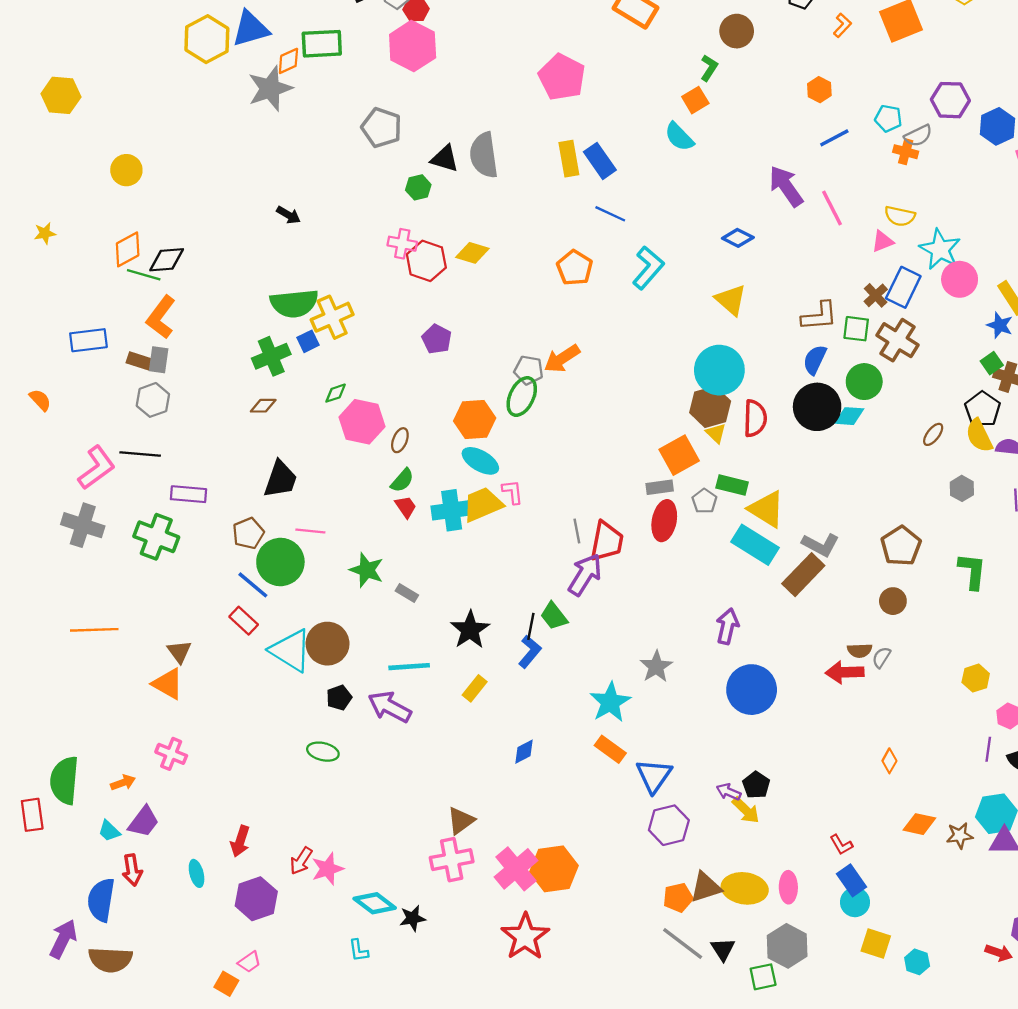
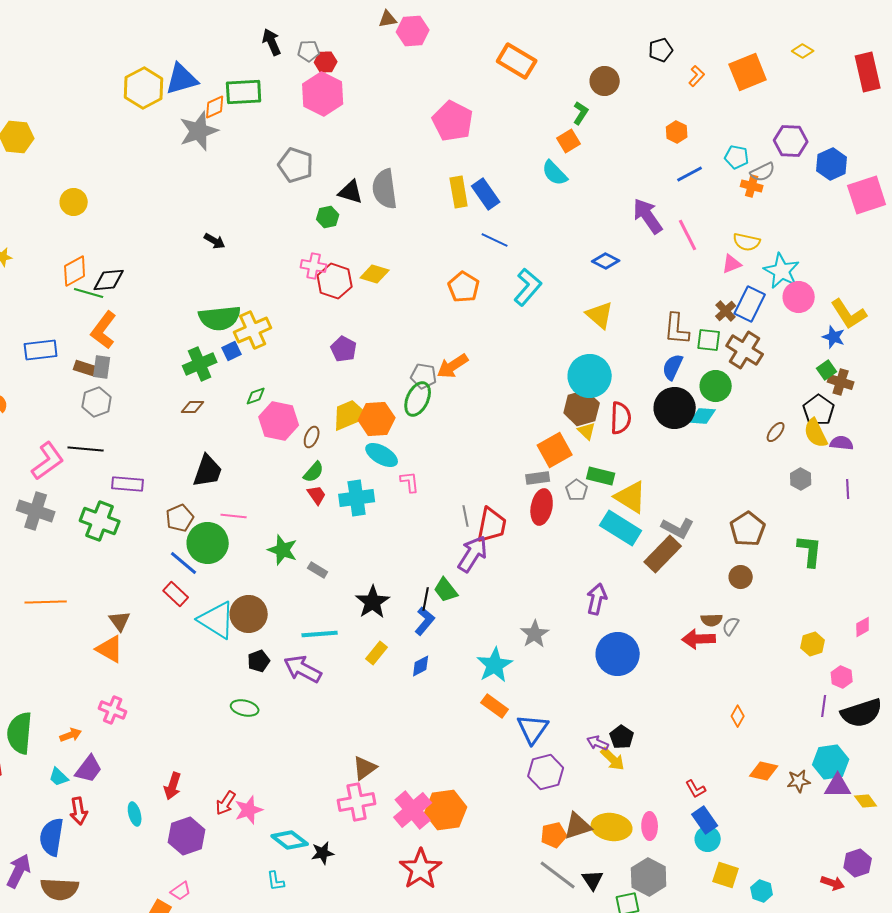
brown L-shape: (819, 316) -> (677, 329), turned 100
yellow trapezoid: (483, 505) -> (350, 415), moved
blue diamond: (524, 752) -> (421, 666), moved

